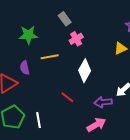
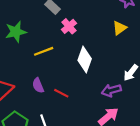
purple semicircle: (25, 68) -> (38, 85), moved
red line: (67, 97) -> (61, 93), moved

